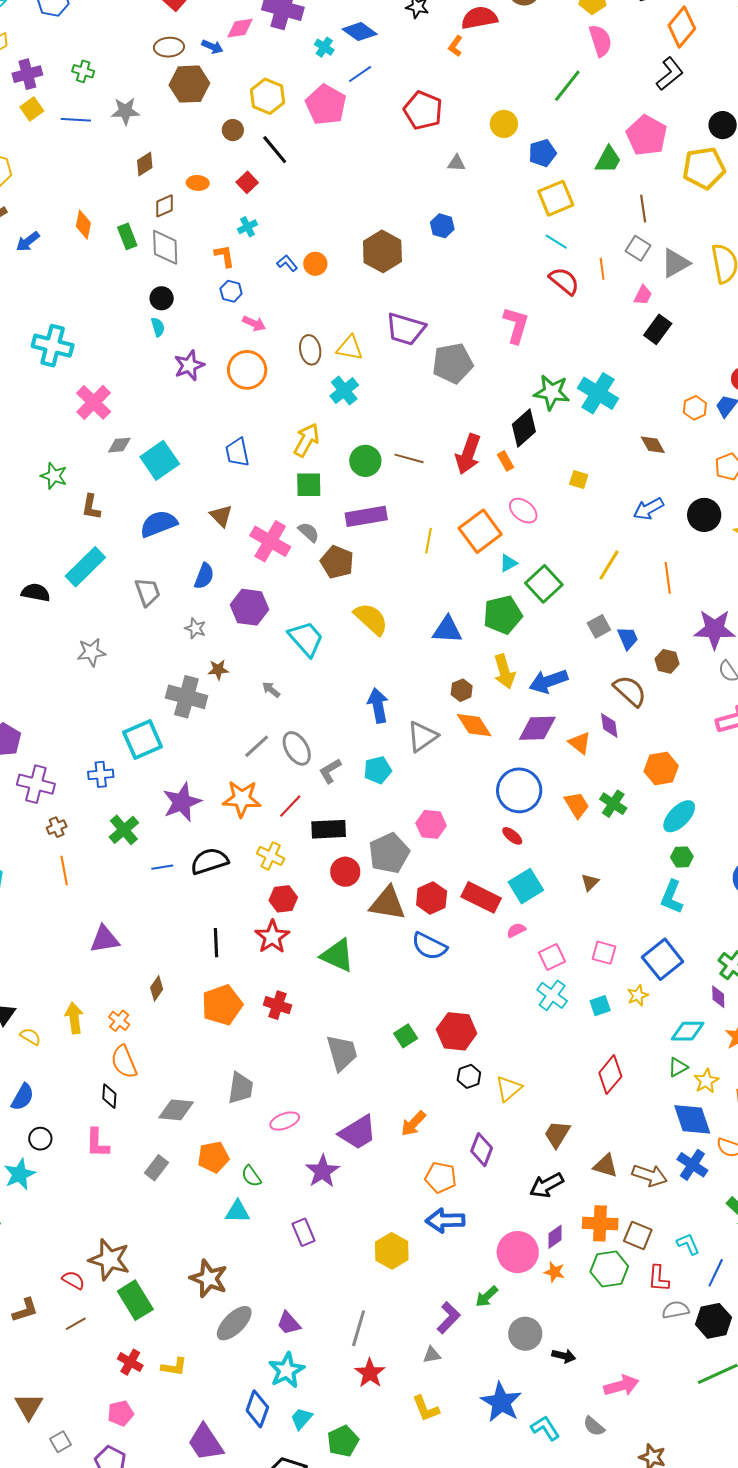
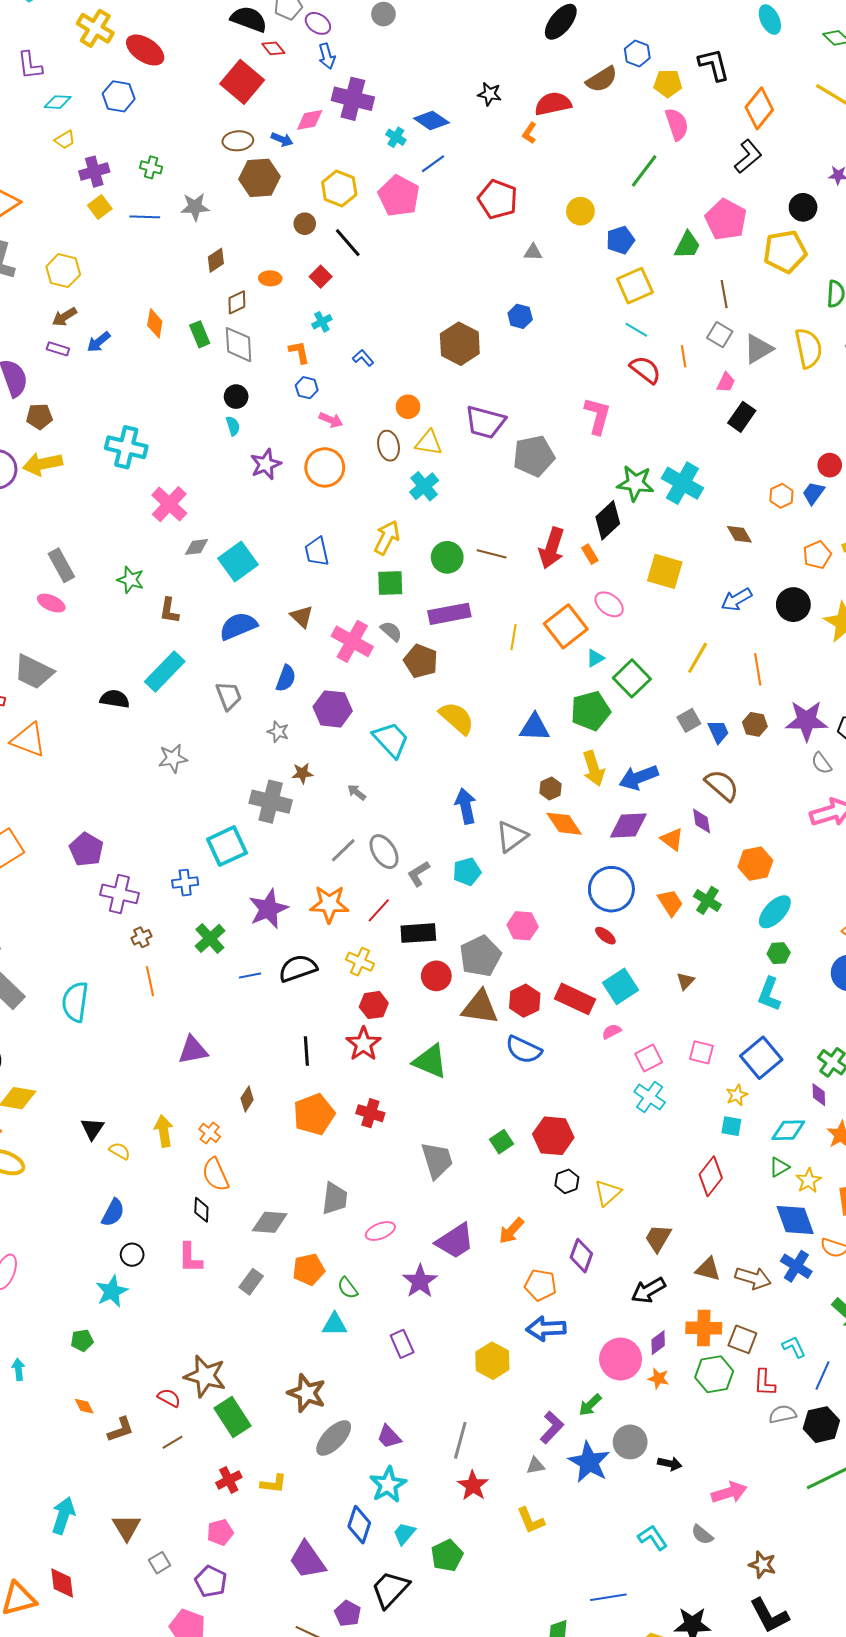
orange circle: (315, 264) -> (408, 407), moved
yellow square: (579, 479) -> (665, 571), size x1.8
brown hexagon: (667, 661) -> (755, 724), moved
cyan square: (600, 1006) -> (731, 1126), moved, turned 30
red cross: (130, 1362) -> (229, 1480), turned 35
blue star: (501, 1402) -> (589, 1462), moved

